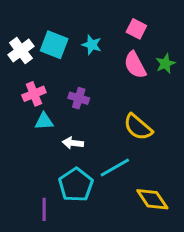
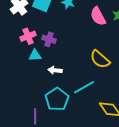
purple cross: (79, 98) -> (49, 39), moved

